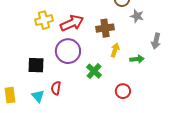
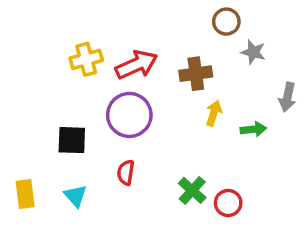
green cross: (94, 71) -> (192, 190), moved
red semicircle: (56, 88) -> (126, 172), moved
red circle: (123, 91) -> (228, 203), moved

